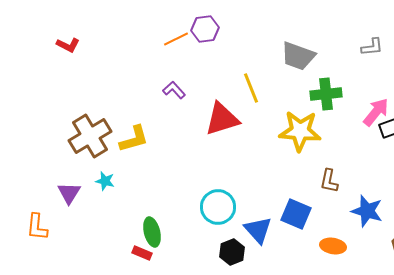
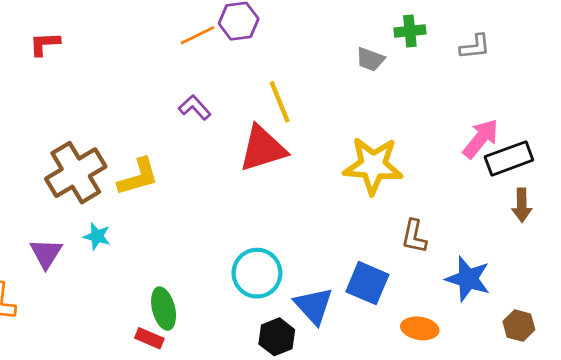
red L-shape: (68, 45) -> (45, 44), turned 150
gray trapezoid: (298, 56) -> (370, 59), size x0.6
yellow line: (251, 88) -> (280, 102), moved
green cross: (326, 94) -> (410, 31), moved, size x0.7

